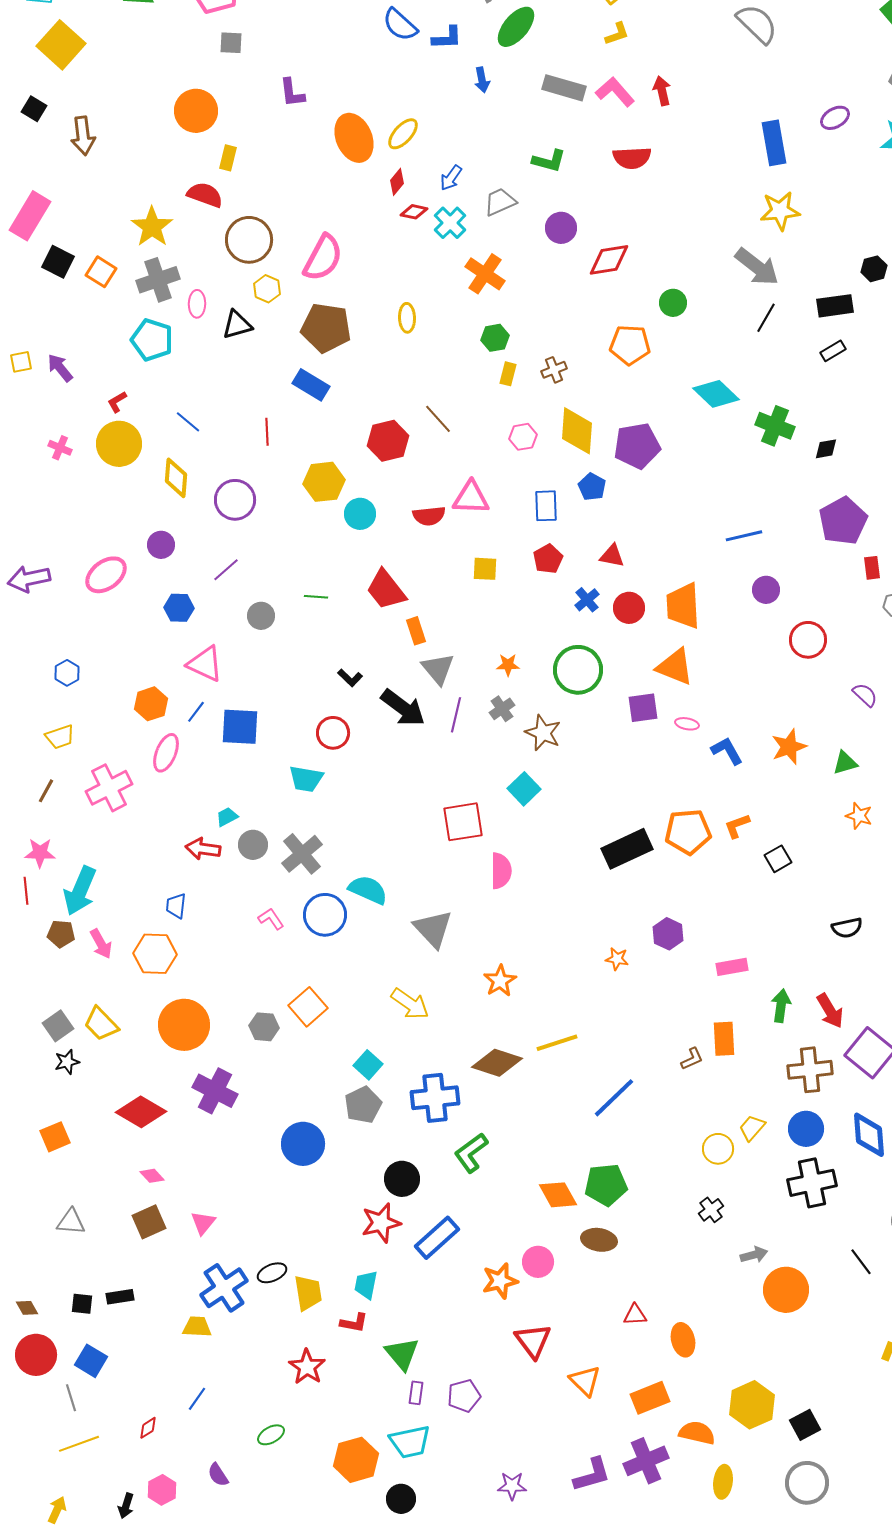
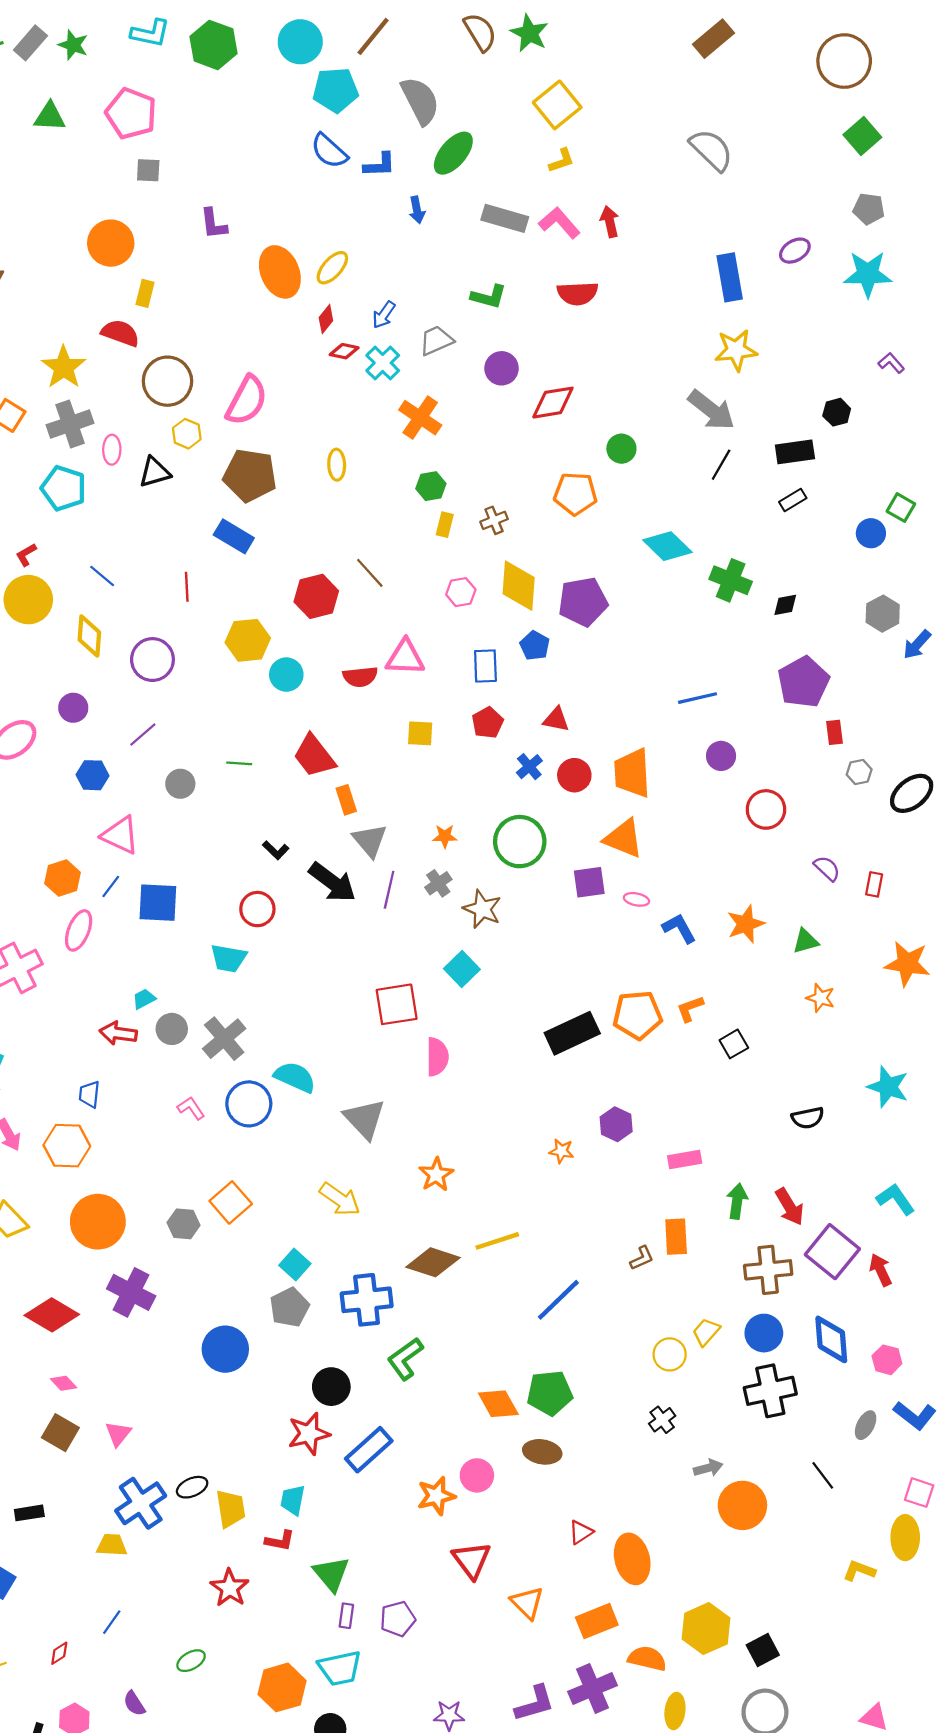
brown square: (149, 1222) -> (60, 1433), turned -36
red triangle: (635, 1315) -> (581, 1532), turned -30
orange ellipse: (683, 1340) -> (632, 1559), size x1.4

